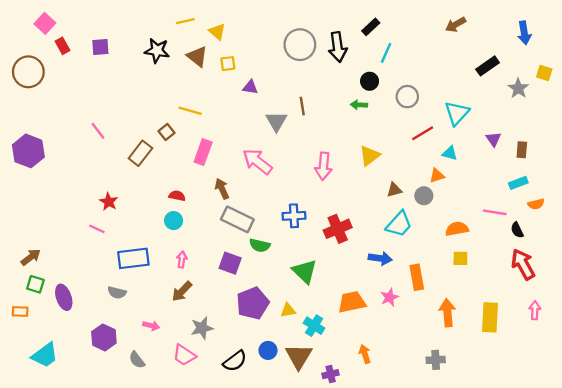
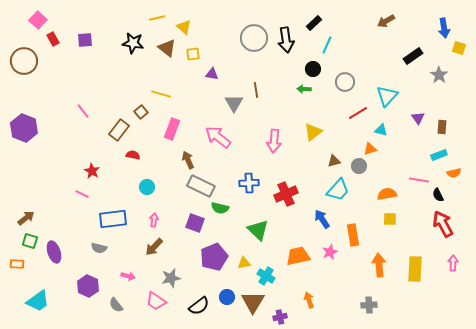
yellow square: (544, 73) -> (459, 48), moved
red semicircle: (177, 196) -> (133, 155), moved
blue arrow: (380, 258) -> (322, 219), turned -132

